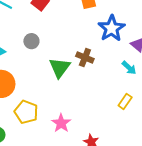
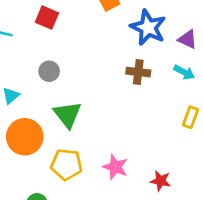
brown cross: (85, 58) -> (138, 72), moved
green triangle: (60, 68) -> (67, 114), moved

